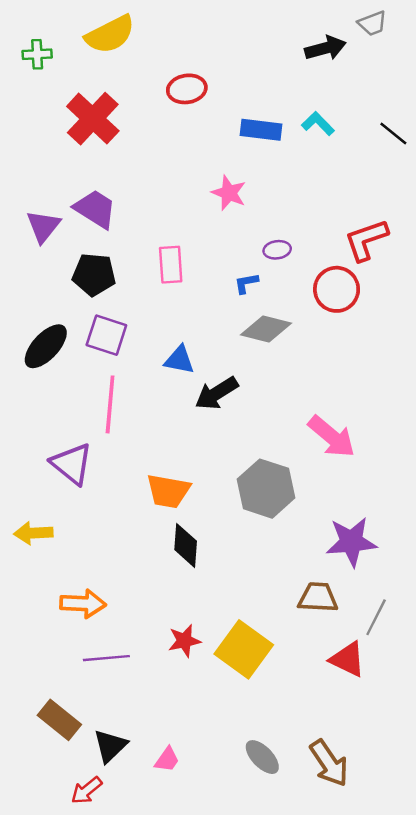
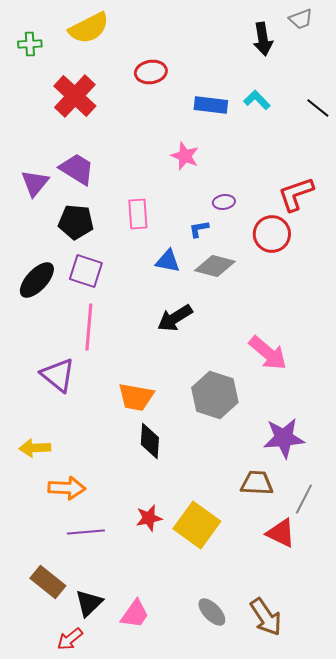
black arrow: (325, 48) -> (263, 39), turned 96
blue triangle: (179, 360) -> (168, 261), moved
yellow arrow: (33, 533) -> (35, 448), moved
pink trapezoid: (167, 759) -> (135, 614), size x1.4

